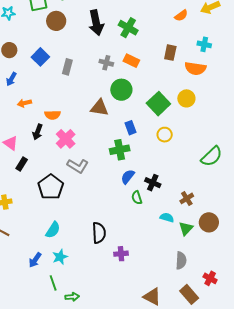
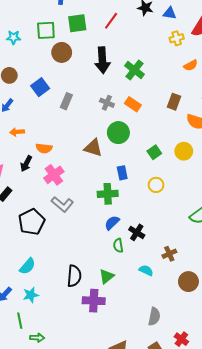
green square: (158, 104) -> (154, 152), size x0.6
green triangle: (186, 228) -> (107, 276), moved
purple cross: (121, 254) -> (94, 301), size x1.5

